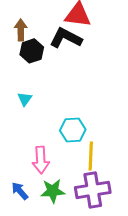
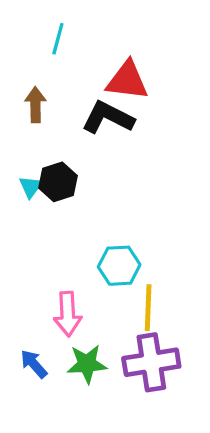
black hexagon: (32, 51) -> (58, 182), moved
cyan triangle: (25, 99) -> (31, 187), moved

